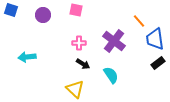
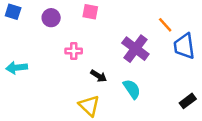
pink cross: (79, 43) -> (74, 51), moved
cyan arrow: (27, 57) -> (17, 68), moved
black rectangle: (158, 63) -> (188, 101), moved

